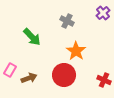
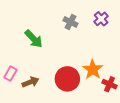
purple cross: (103, 13) -> (101, 19), moved
orange star: (76, 51) -> (93, 69), moved

